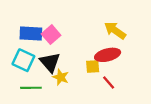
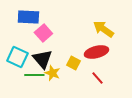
blue rectangle: (31, 34) -> (28, 17), moved
yellow square: (93, 67) -> (73, 63), moved, turned 32
green line: (31, 88) -> (34, 75), moved

